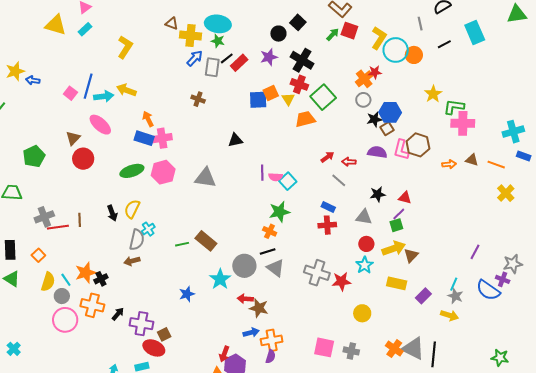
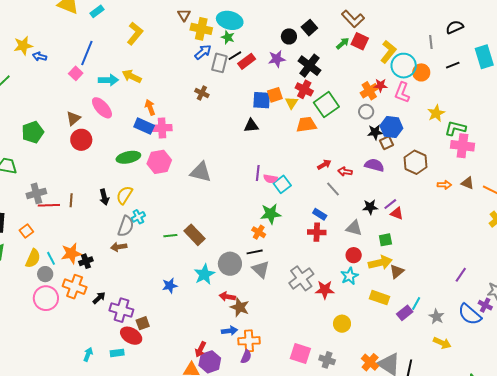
brown triangle: (172, 23) -> (184, 15), turned 32
blue line: (88, 86) -> (87, 53), moved
black triangle: (235, 140) -> (251, 126), moved
pink L-shape: (401, 150) -> (402, 92), moved
purple line: (399, 214) -> (390, 204), moved
gray cross: (317, 273) -> (301, 278), turned 30
cyan line: (454, 284) -> (416, 304), moved
yellow arrow: (449, 315) -> (442, 343), moved

